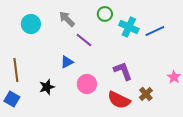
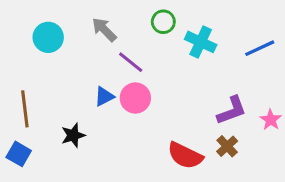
blue line: (155, 31) -> (260, 48), moved
purple L-shape: (123, 71) -> (232, 110), moved, turned 90
pink circle: (87, 84) -> (135, 98), moved

